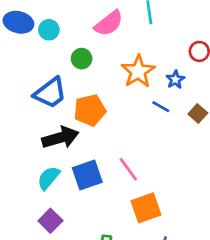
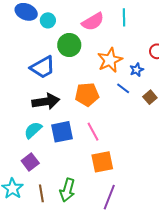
green circle: (82, 59) -> (69, 45), size x1.5
orange pentagon: (90, 110) -> (87, 94), moved

